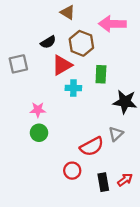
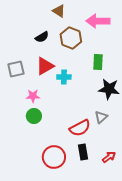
gray square: (18, 64) -> (16, 69), moved
red triangle: (62, 65) -> (45, 66), moved
green rectangle: (101, 74) -> (98, 62), moved
red circle: (72, 171) -> (54, 157), moved, size x1.5
black rectangle: (103, 182) -> (83, 152), moved

